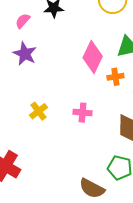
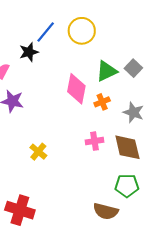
pink cross: (83, 113) -> (94, 141), moved

